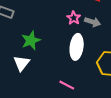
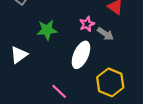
green star: (31, 40) -> (47, 30), moved

